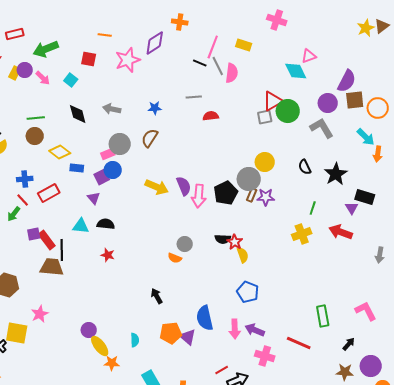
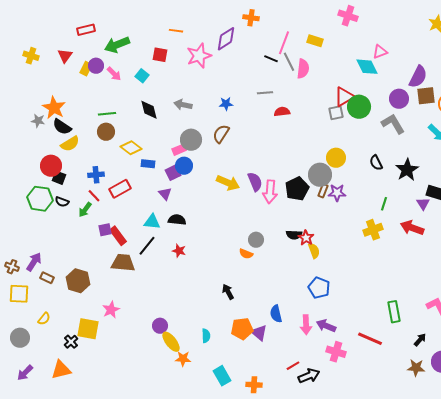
black line: (62, 250) -> (147, 246), moved, turned 40
blue semicircle: (205, 318) -> (276, 314), size x0.7

